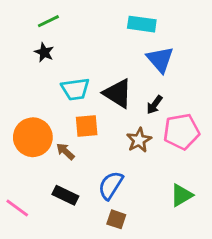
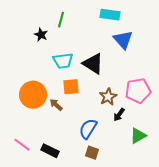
green line: (48, 21) -> (61, 20), moved, turned -49
black arrow: (155, 105) -> (119, 115), moved
black rectangle: (65, 195) -> (50, 151), moved

